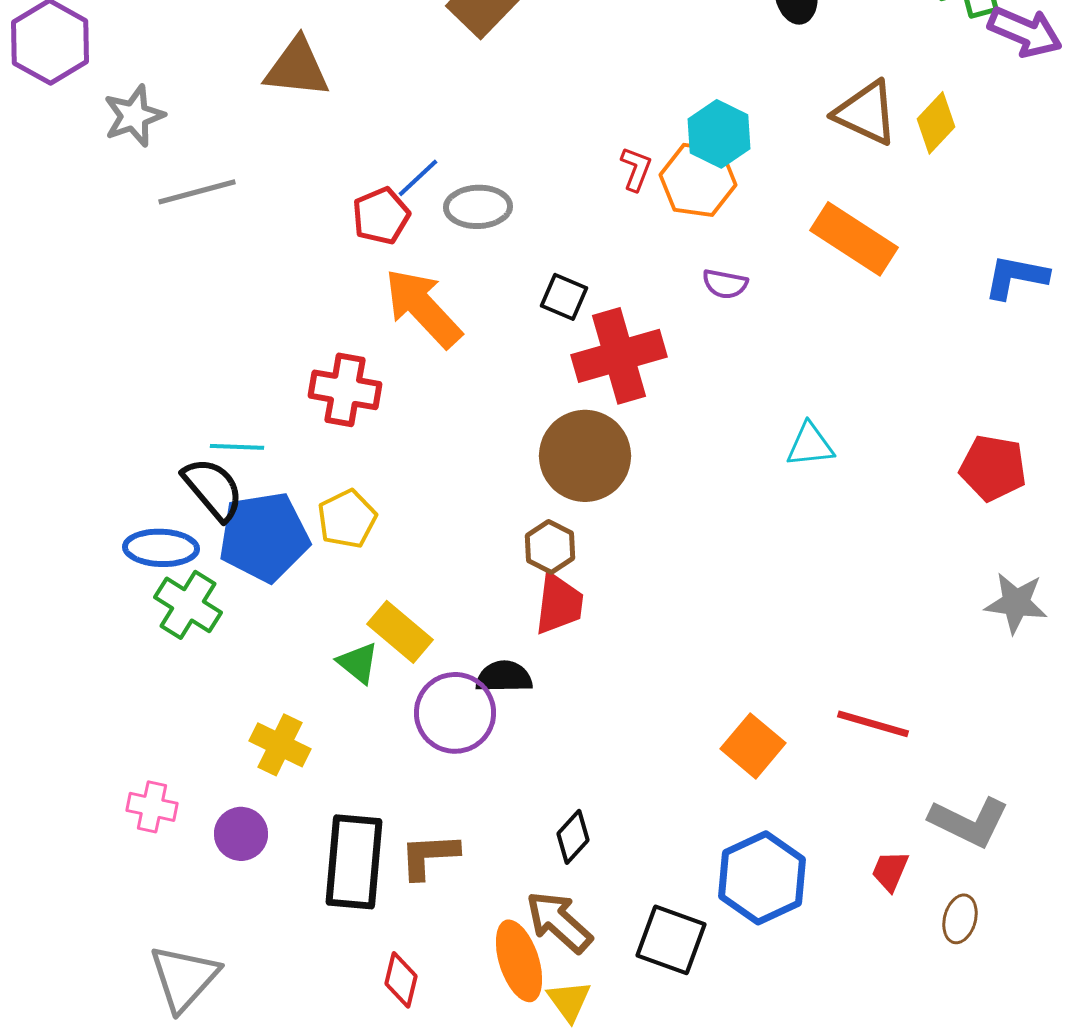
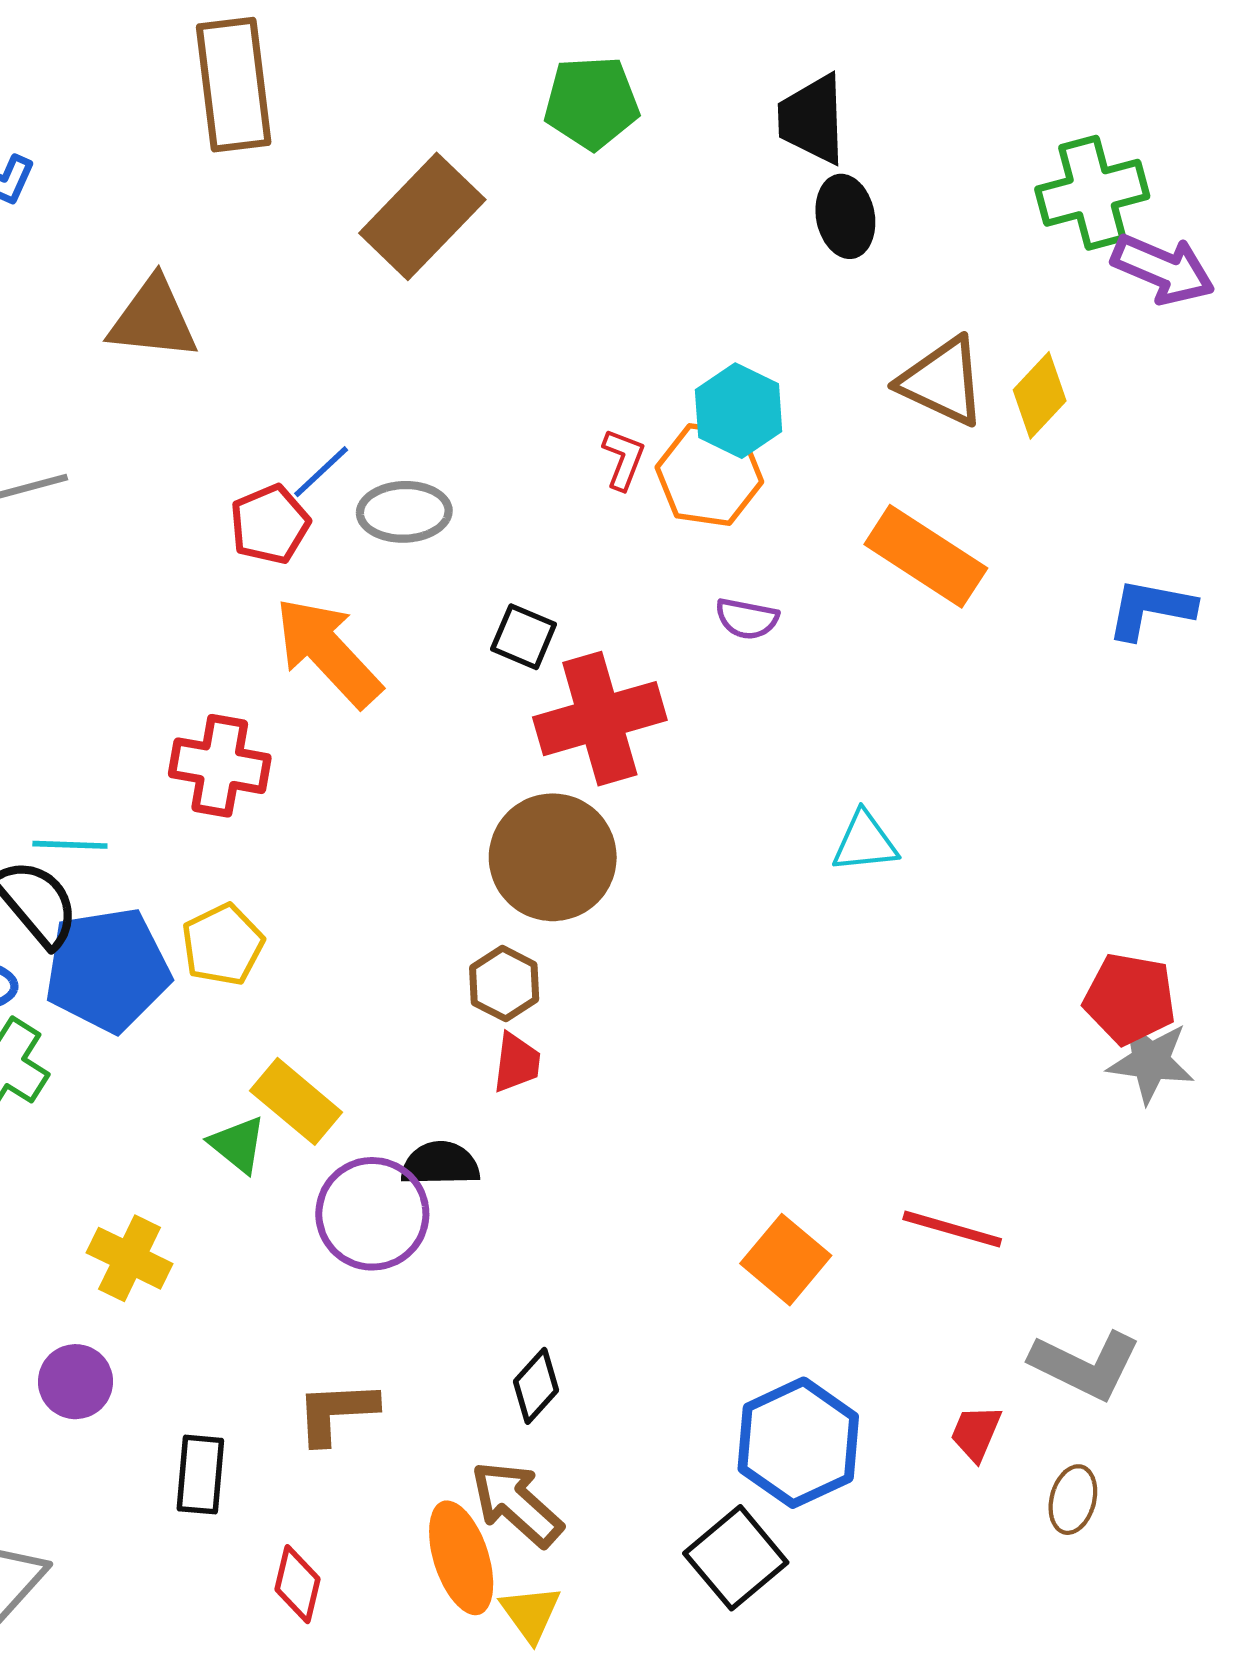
red pentagon: (993, 468) -> (1130, 999), moved
red trapezoid: (559, 604) -> (517, 1063), size x0.7
black rectangle: (354, 862) -> (200, 1475), moved, size x0.6
black square: (671, 940) -> (736, 1558), moved, turned 30

